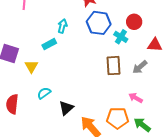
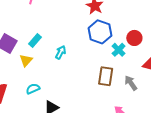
cyan arrow: (62, 26) -> (61, 52), moved
cyan rectangle: (49, 44) -> (35, 40), moved, turned -32
gray arrow: (140, 67) -> (131, 83), turned 84

